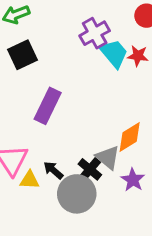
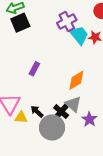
black square: (23, 55) -> (20, 23), moved
purple rectangle: (48, 106) -> (34, 69), size x0.6
orange diamond: (130, 137) -> (76, 80), moved

